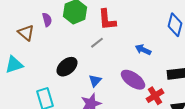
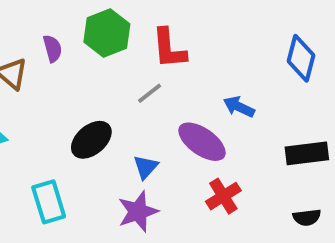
purple ellipse: (133, 80) -> (202, 142), moved
red cross: (155, 96) -> (223, 196), moved

